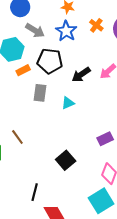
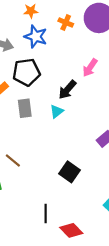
black arrow: (81, 75) -> (67, 90), moved

